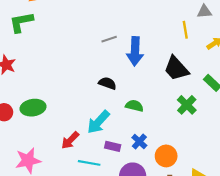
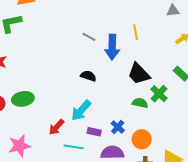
yellow line: (185, 30) -> (136, 32), moved
gray line: (109, 39) -> (89, 37), turned 48
black trapezoid: (176, 68) -> (139, 74), moved
green semicircle: (134, 106) -> (140, 103), moved

